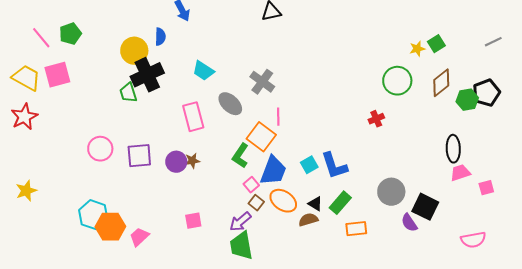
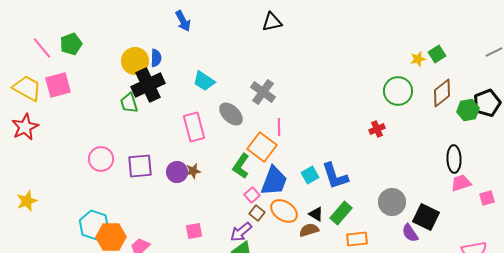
blue semicircle: (160, 37) -> (156, 58), moved

